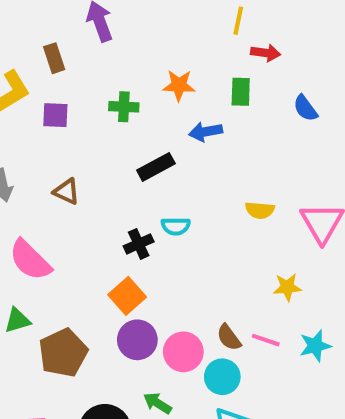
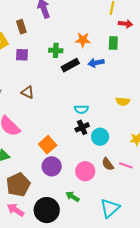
black rectangle: (156, 167) -> (70, 65), moved
black cross: (139, 244) -> (82, 127), moved
orange square: (127, 296) -> (48, 145), moved
purple circle: (137, 340) -> (52, 166), moved
brown pentagon: (63, 353) -> (18, 185), moved
cyan circle: (222, 377) -> (100, 137), moved

